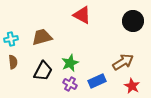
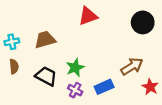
red triangle: (82, 15) -> (88, 16), turned -48
black trapezoid: (43, 71) -> (46, 76), turned -90
red star: (132, 86) -> (150, 87), moved

